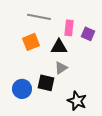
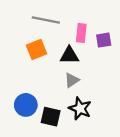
purple square: (88, 34) -> (104, 40), turned -32
black square: (46, 83) -> (51, 117), moved
black star: (77, 101) -> (80, 108), moved

